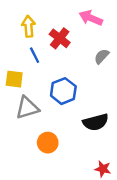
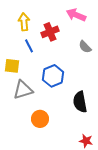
red cross: (60, 38) -> (50, 32), turned 30
gray semicircle: (102, 56) -> (85, 47), turned -88
black semicircle: (96, 122) -> (80, 102), turned 95

